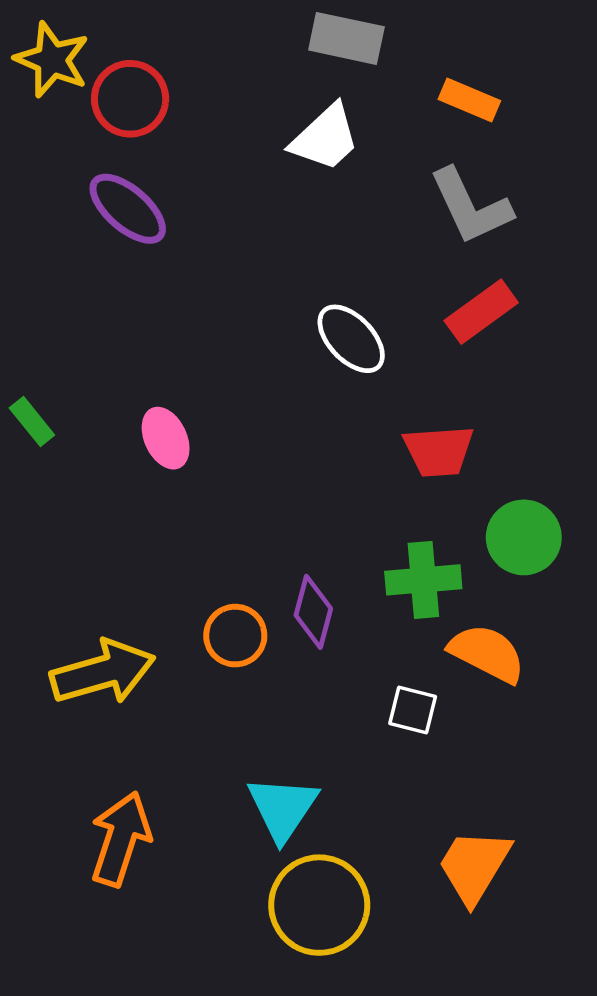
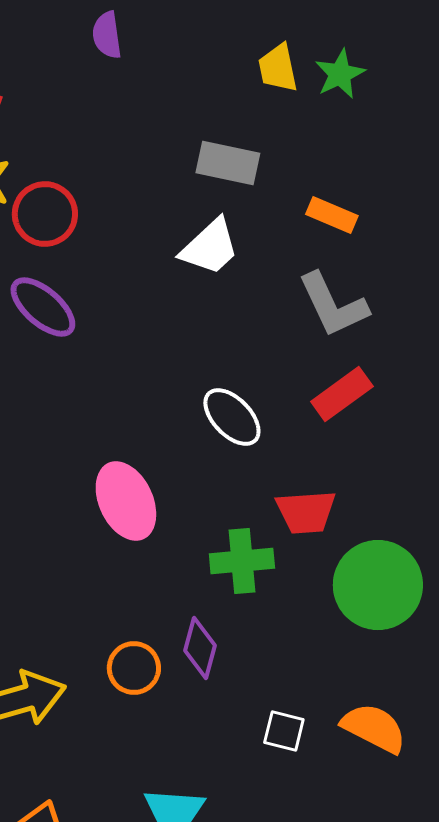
pink ellipse: (166, 438) -> (126, 501), moved, size x1.5
green circle: (524, 537) -> (378, 585), size x1.4
green cross: (423, 580) -> (242, 561), moved
orange semicircle: (487, 653) -> (374, 728), moved

